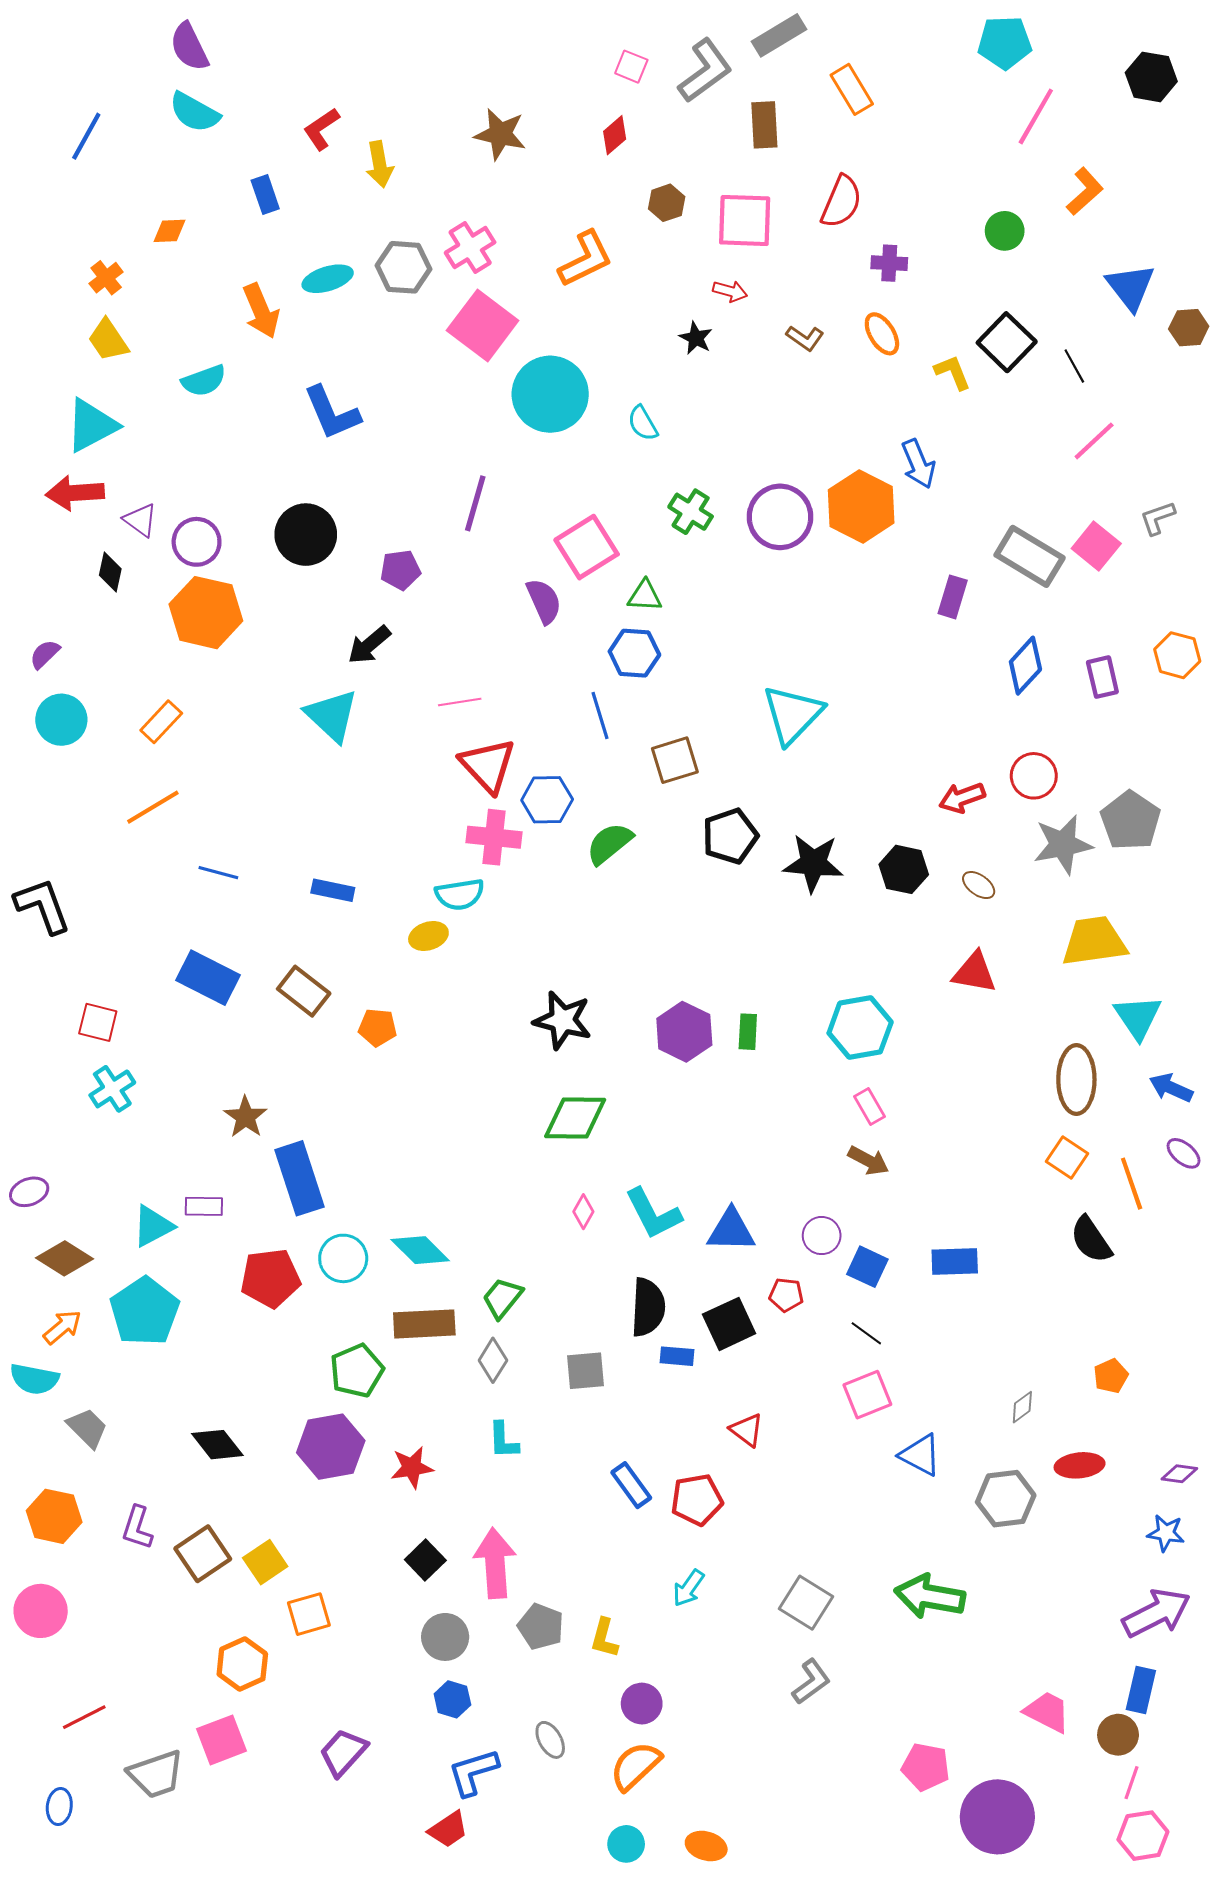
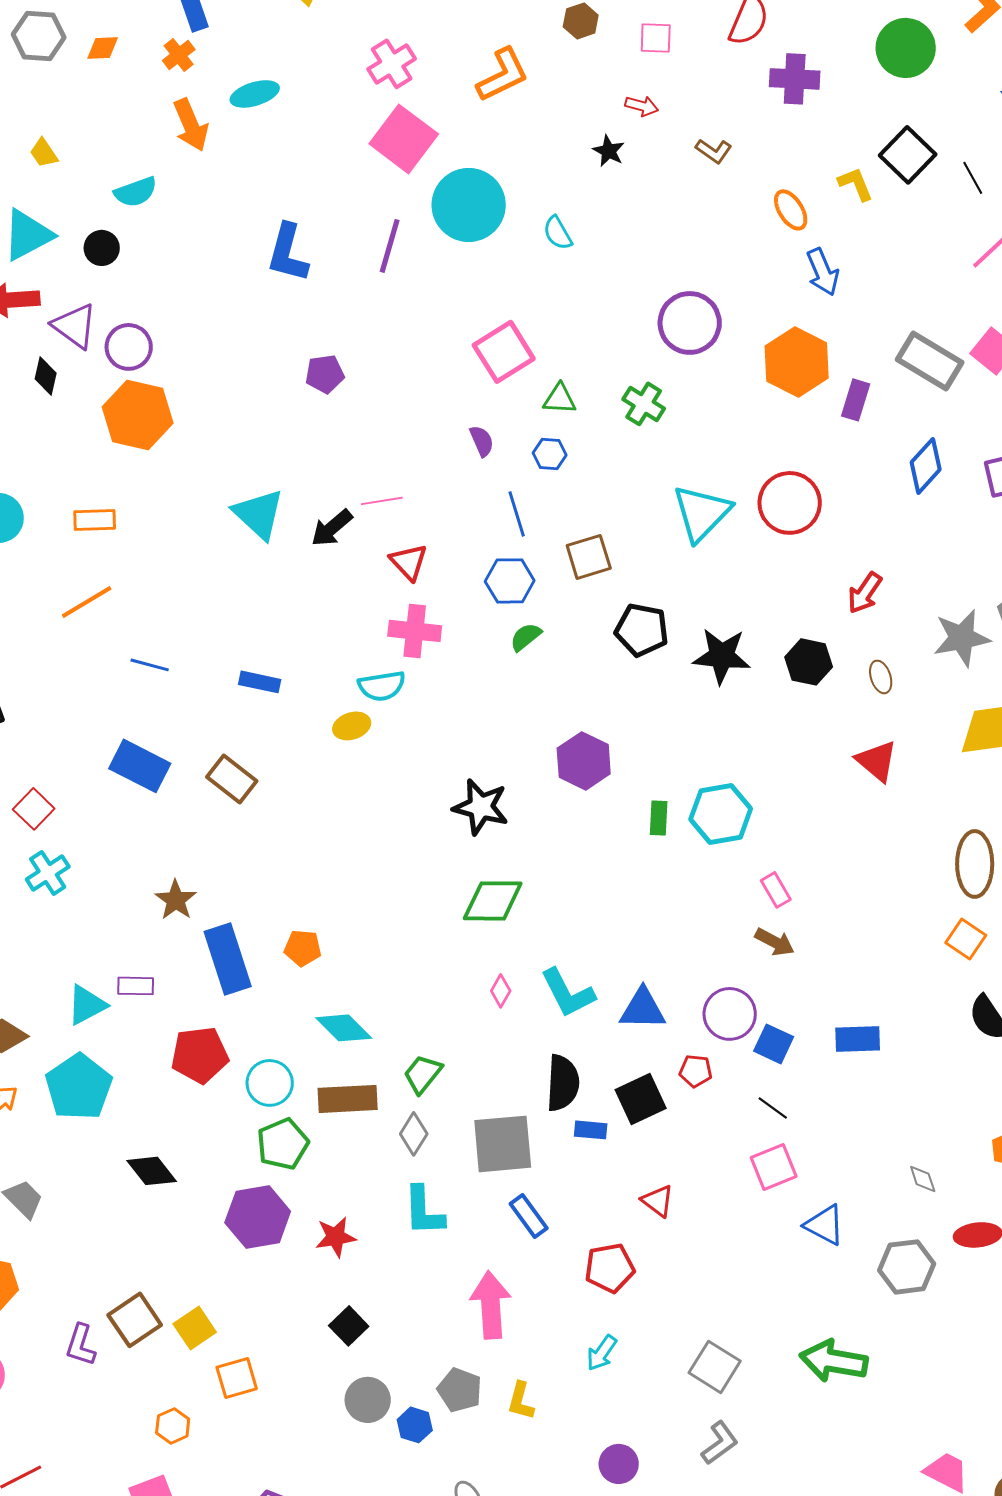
pink square: (745, 220) -> (656, 38), size x0.6
green circle: (1005, 231) -> (906, 48), size x1.6
purple cross: (889, 263) -> (795, 79), size x1.4
gray hexagon: (404, 267) -> (39, 36), moved
orange cross: (106, 278) -> (179, 55), moved
orange ellipse: (882, 334) -> (791, 210), moved
yellow trapezoid: (108, 340) -> (44, 153), size x0.7
blue L-shape: (332, 413) -> (288, 253), moved, turned 38
purple line: (475, 503) -> (390, 246), moved
orange hexagon: (861, 506) -> (797, 362), moved
green cross: (691, 512) -> (644, 404), moved
purple triangle: (140, 520) -> (75, 326), size x1.4
black circle: (306, 535) -> (102, 248), moved, size x0.6
purple semicircle: (544, 601) -> (482, 441), moved, size x0.7
black arrow: (369, 645) -> (332, 528), moved
blue hexagon: (634, 653) -> (550, 454), size x0.7
orange rectangle: (161, 722) -> (95, 520), turned 45
red triangle: (488, 765) -> (409, 562), size x0.7
red circle: (1034, 776) -> (790, 503), moved, size x1.4
red arrow: (962, 798) -> (865, 593), turned -36
blue hexagon: (547, 800) -> (510, 581), moved
black pentagon: (730, 836) -> (642, 630), turned 30
green semicircle: (609, 843) -> (526, 637), size x0.7
brown ellipse: (979, 885) -> (881, 677), turned 36
red triangle: (974, 972) -> (877, 761), turned 30
red square: (98, 1022) -> (34, 809), turned 30
orange pentagon: (378, 1028) -> (303, 948), moved
cyan hexagon: (860, 1028) -> (721, 814), moved
purple hexagon: (684, 1032) -> (584, 761), moved
purple circle: (822, 1236) -> (730, 1014), size x1.4
cyan circle: (343, 1258) -> (270, 1083), moved
gray square: (586, 1371) -> (503, 1144), size x1.6
gray diamond: (1022, 1407) -> (923, 1179), turned -72
cyan L-shape: (503, 1440) -> (424, 1211), size x1.4
black diamond: (217, 1445) -> (152, 1171), moved
blue rectangle: (631, 1485) -> (529, 1216), moved
purple L-shape: (137, 1528) -> (81, 1345), moved
pink arrow: (495, 1563) -> (491, 1305), moved
orange hexagon: (242, 1664) -> (173, 1426), size x0.7
blue hexagon: (452, 1699) -> (415, 1425), moved
purple circle: (642, 1704) -> (619, 1464), moved

